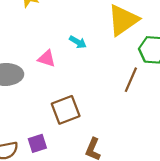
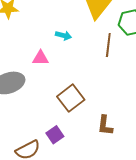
brown line: (131, 80) -> (108, 45), moved

